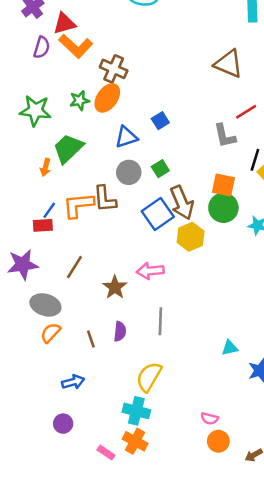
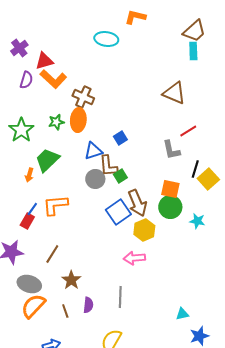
orange ellipse: (107, 98) -> (78, 120), turned -30
green star: (35, 111) -> (21, 130), turned 30
brown L-shape: (105, 199) -> (108, 166), moved
red rectangle: (43, 225) -> (27, 221), turned -56
pink arrow: (150, 271) -> (134, 258), moved
brown star: (115, 287) -> (71, 280), moved
orange semicircle: (50, 333) -> (33, 306), size x1.5
cyan triangle: (230, 348) -> (182, 314), moved

